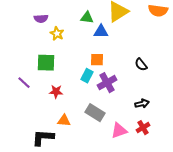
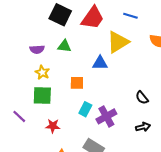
green triangle: (87, 18) -> (64, 46), moved
yellow star: (57, 34) -> (42, 72), moved
orange square: (97, 60) -> (77, 83), moved
black arrow: (142, 104) -> (143, 127), moved

